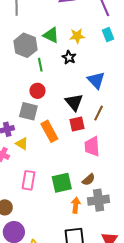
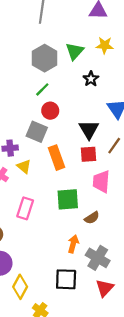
green triangle: (51, 35) -> (75, 51), turned 36
yellow star: (77, 36) -> (105, 45), moved
green line: (40, 65) -> (42, 89), moved, turned 48
green square: (62, 183) -> (68, 199), moved
gray cross: (99, 200) -> (98, 258), moved, turned 30

